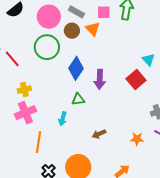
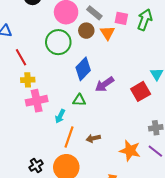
red line: (12, 59) -> (21, 57), moved
purple arrow: (100, 79) -> (104, 84), turned 42
pink cross: (25, 113) -> (37, 101), moved
orange star: (137, 139) -> (130, 151), size x1.5
orange line: (39, 142) -> (69, 137), moved

